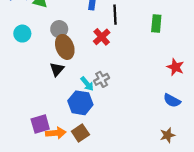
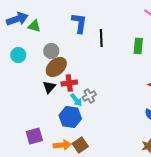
red cross: (102, 37) -> (69, 83), moved, turned 35
brown ellipse: (65, 47) -> (56, 67), turned 70
orange arrow: (56, 133) -> (62, 145), moved
brown square: (80, 133) -> (80, 145), moved

